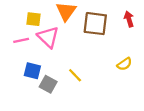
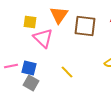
pink line: (21, 40) -> (11, 66), moved
gray square: (48, 84) -> (31, 83), moved

